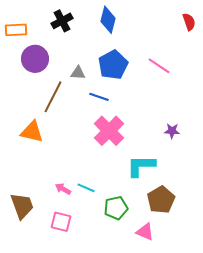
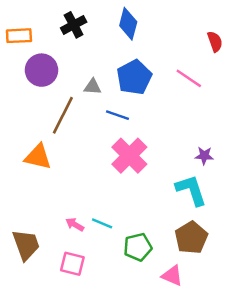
red semicircle: (189, 22) -> (215, 42), moved
cyan L-shape: (141, 166) -> (191, 190), moved, turned 72

